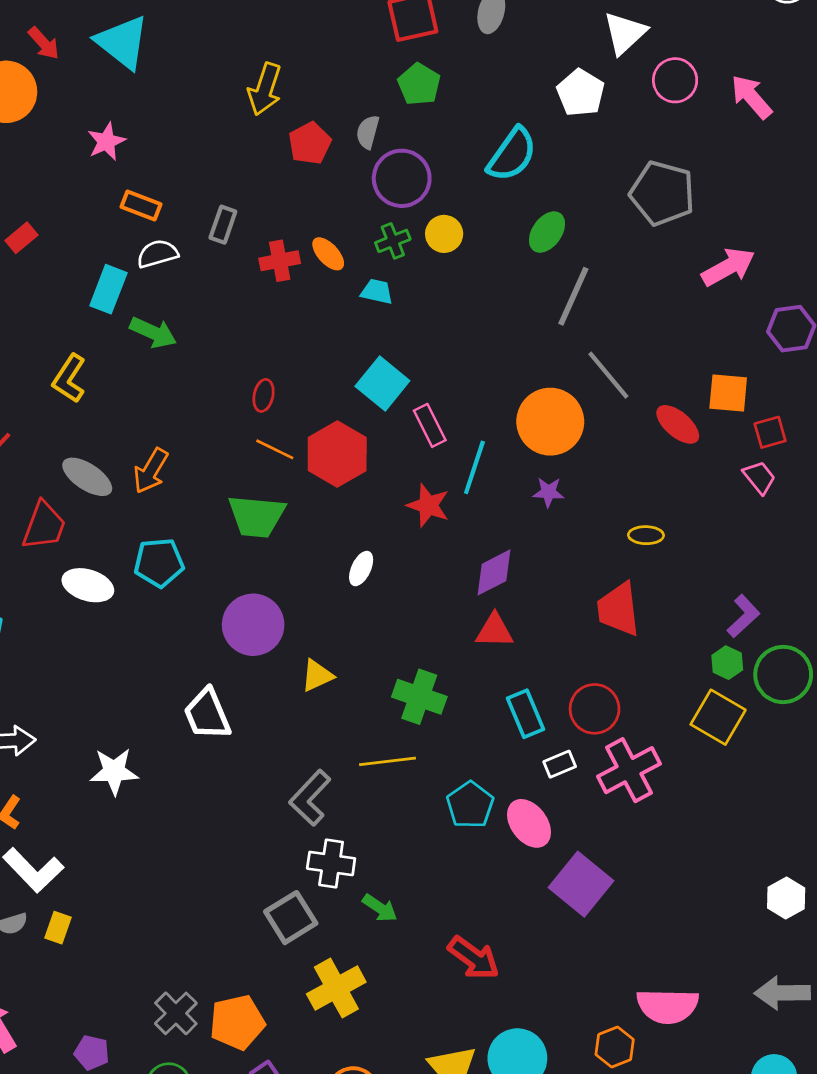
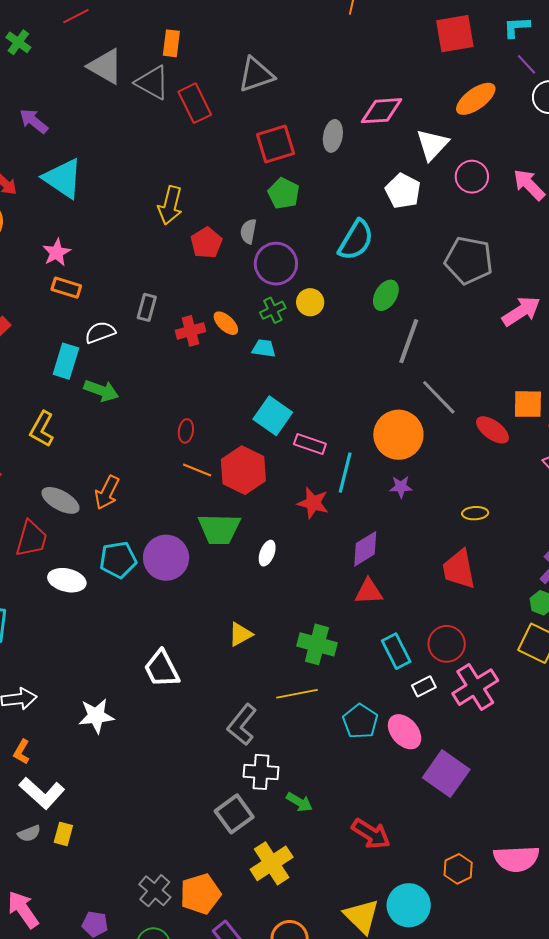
orange rectangle: (141, 205) -> (66, 288), moved
pink rectangle: (430, 425) -> (310, 444), turned -40
green trapezoid: (256, 516) -> (219, 529), moved
purple circle: (253, 625) -> (166, 558), moved
orange hexagon: (615, 1047) -> (458, 869), moved

